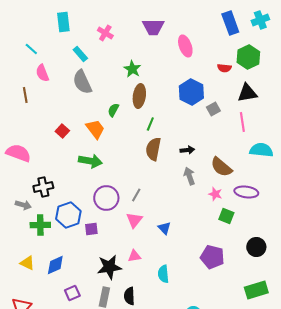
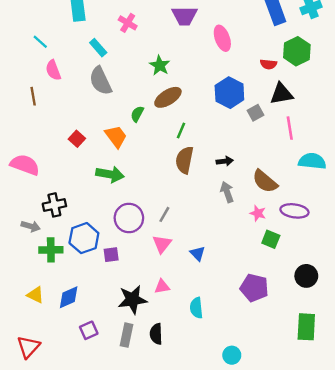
black triangle: (247, 93) -> (281, 94), moved
brown ellipse: (139, 96) -> (168, 97), turned 50
green rectangle: (256, 290) -> (306, 327), turned -70

